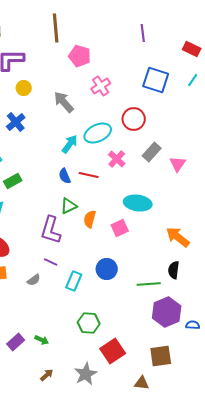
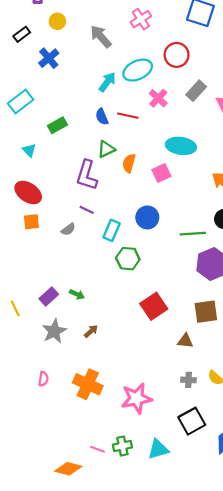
green rectangle: (13, 181) -> (57, 125), moved
green hexagon: (89, 323) -> (128, 259), moved
gray star: (86, 374) -> (54, 331), moved
brown arrow: (47, 375) -> (91, 331), moved

